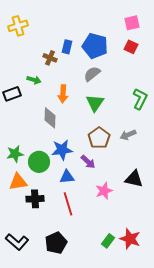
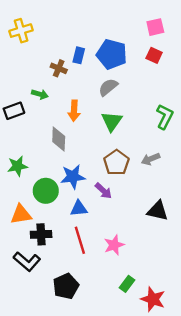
green star: (15, 154) -> (17, 166), moved
pink star: (104, 191) -> (114, 245), moved
red star: (130, 239) -> (153, 299), moved
black L-shape: (17, 242) -> (27, 261), moved

